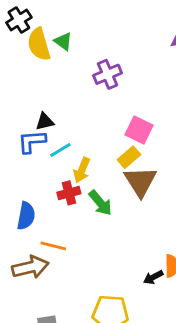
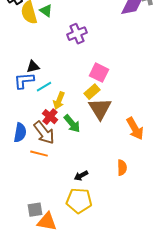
red cross: (69, 193) -> (50, 117), turned -35
brown arrow: (30, 267) -> (44, 133), moved, turned 65
black arrow: (153, 277) -> (81, 176), moved

